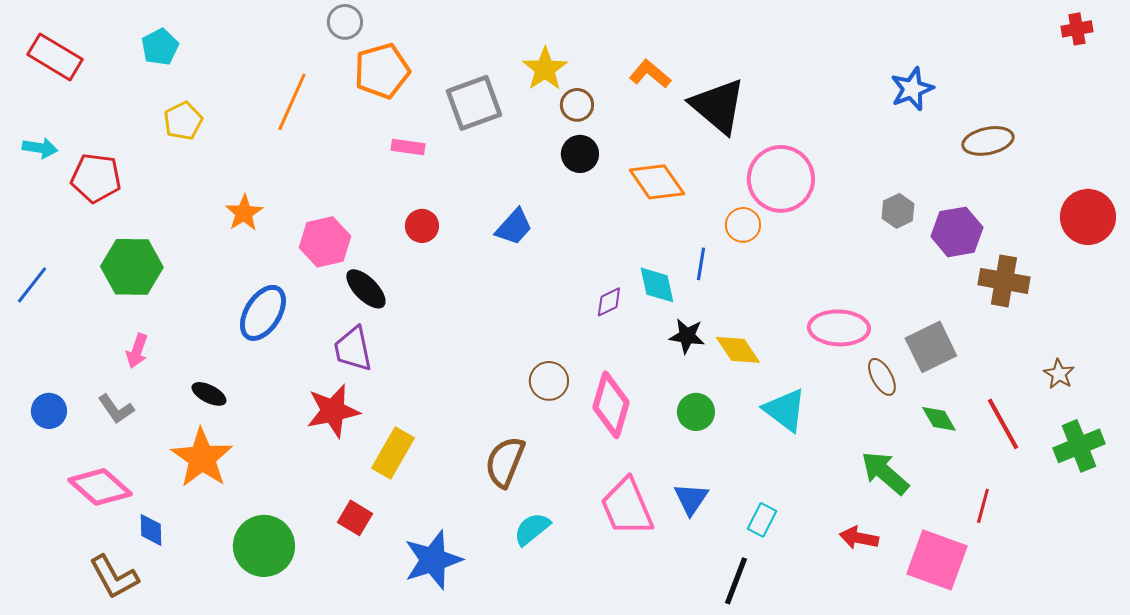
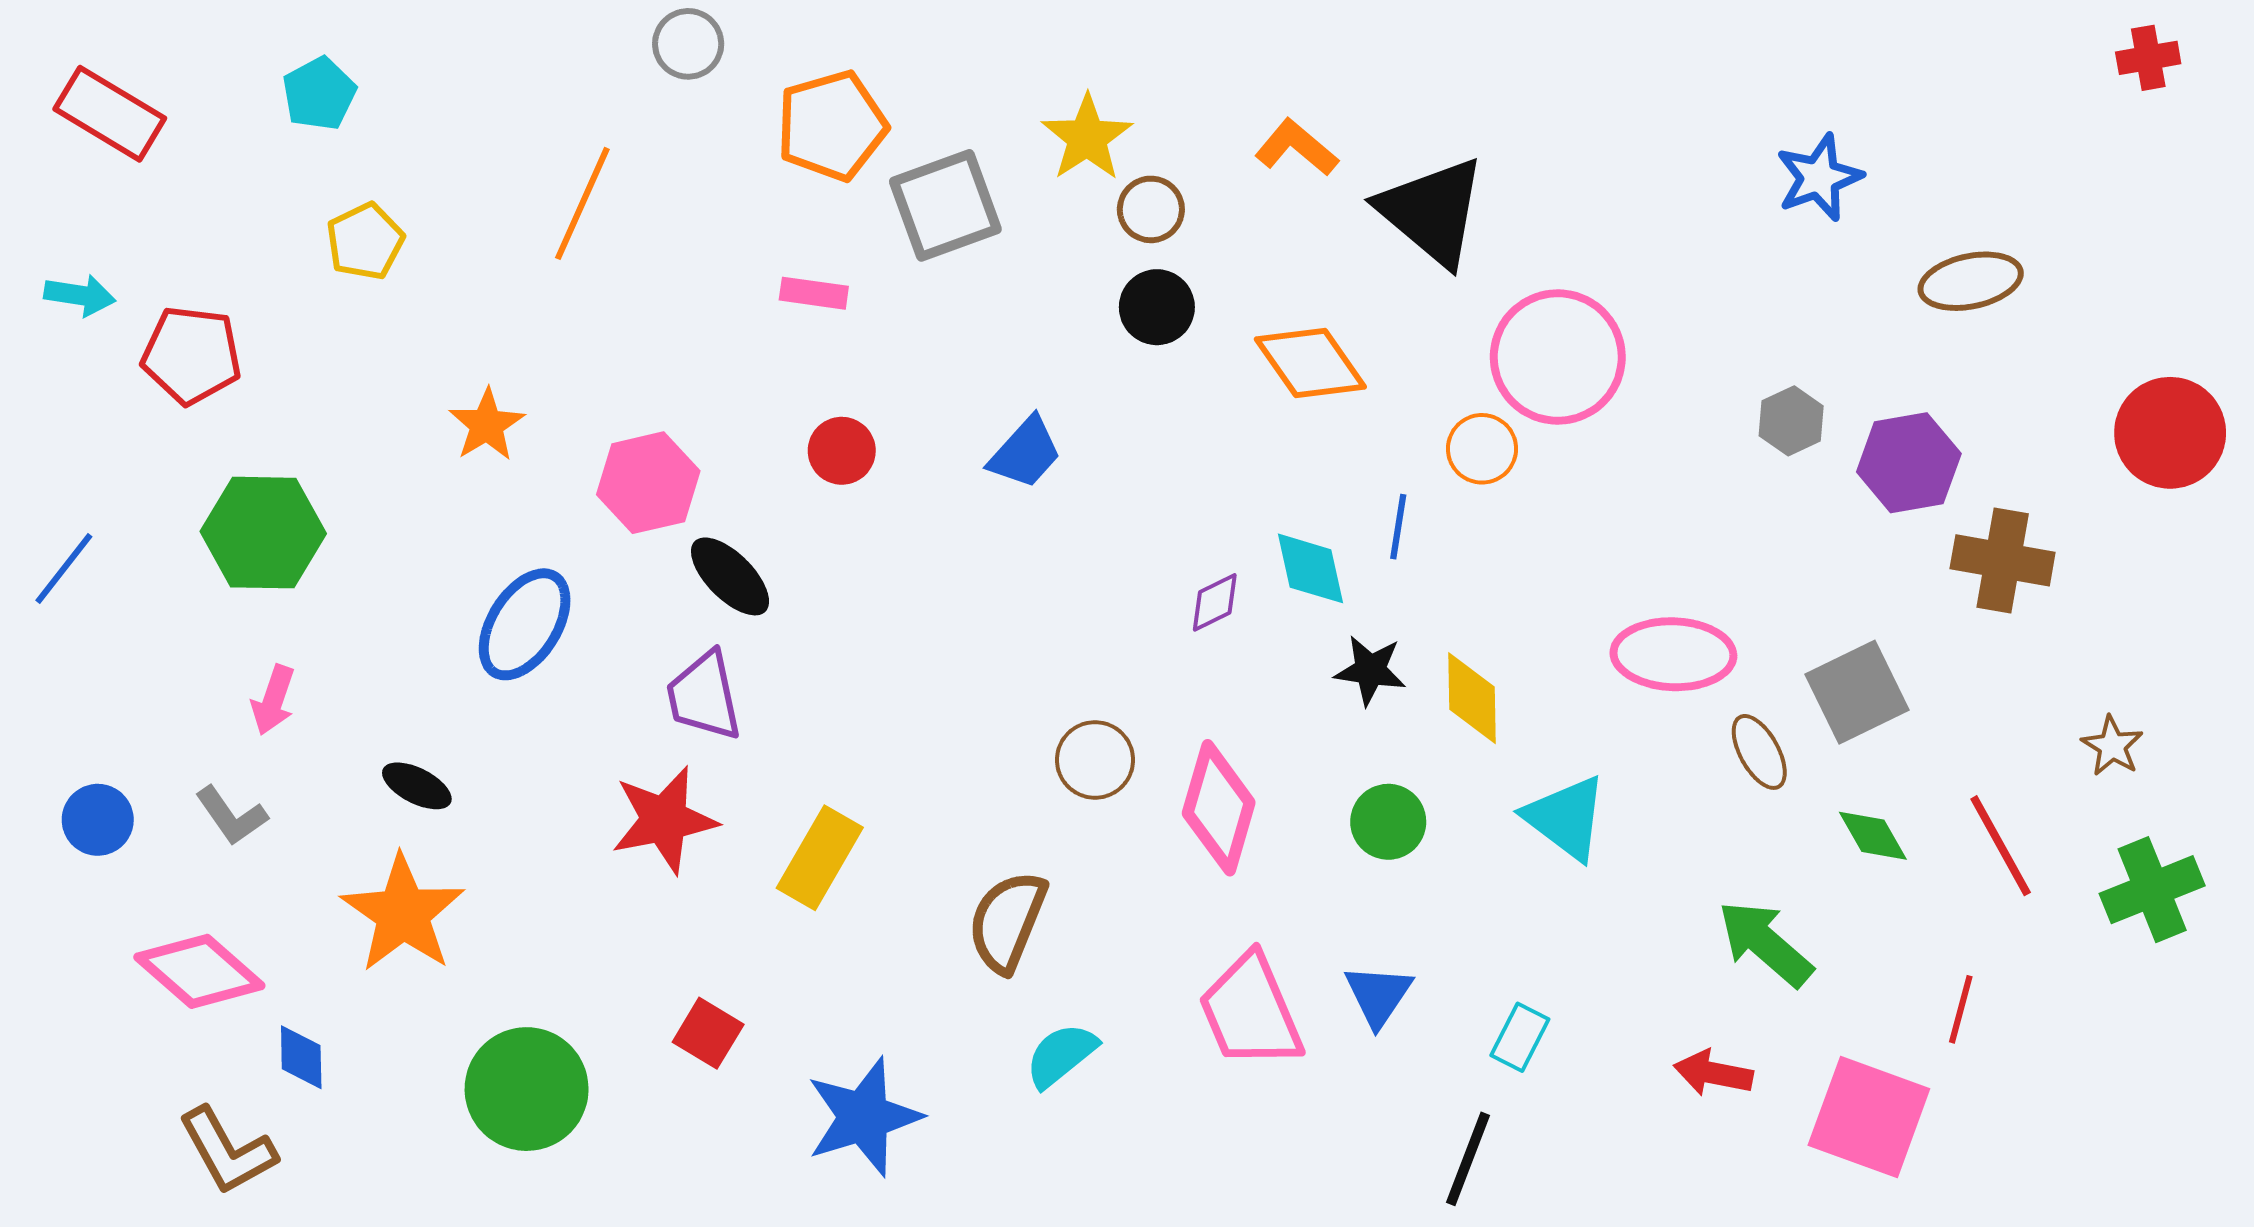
orange pentagon: (382, 71) -> (832, 126), moved
yellow diamond: (738, 350) -> (1472, 698), turned 33
yellow rectangle: (393, 453) -> (820, 858), moved

